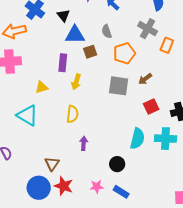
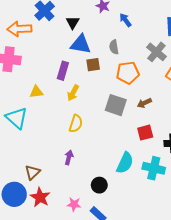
yellow semicircle: (72, 114) -> (76, 124), moved

